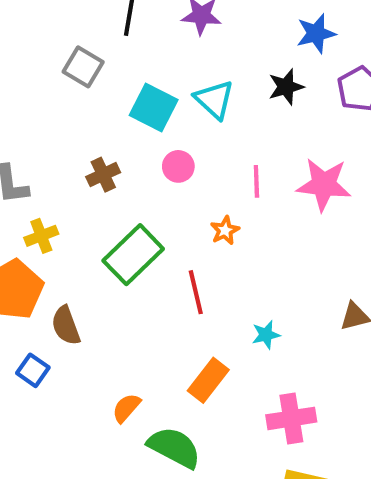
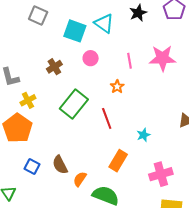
brown semicircle: (66, 326) -> (60, 165), moved

